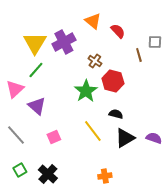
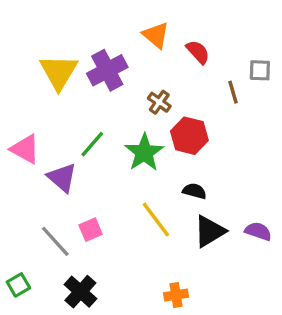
green line: (36, 70) -> (92, 144), moved
pink triangle: (15, 89) -> (25, 149), turned -48
gray line: (16, 135) -> (55, 241), moved
green square: (20, 170) -> (18, 285), moved

